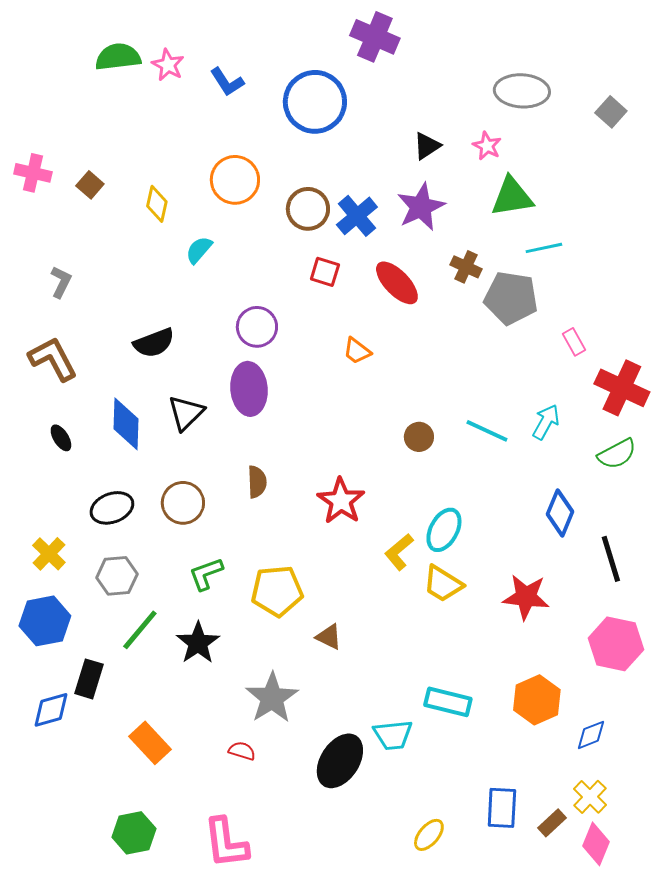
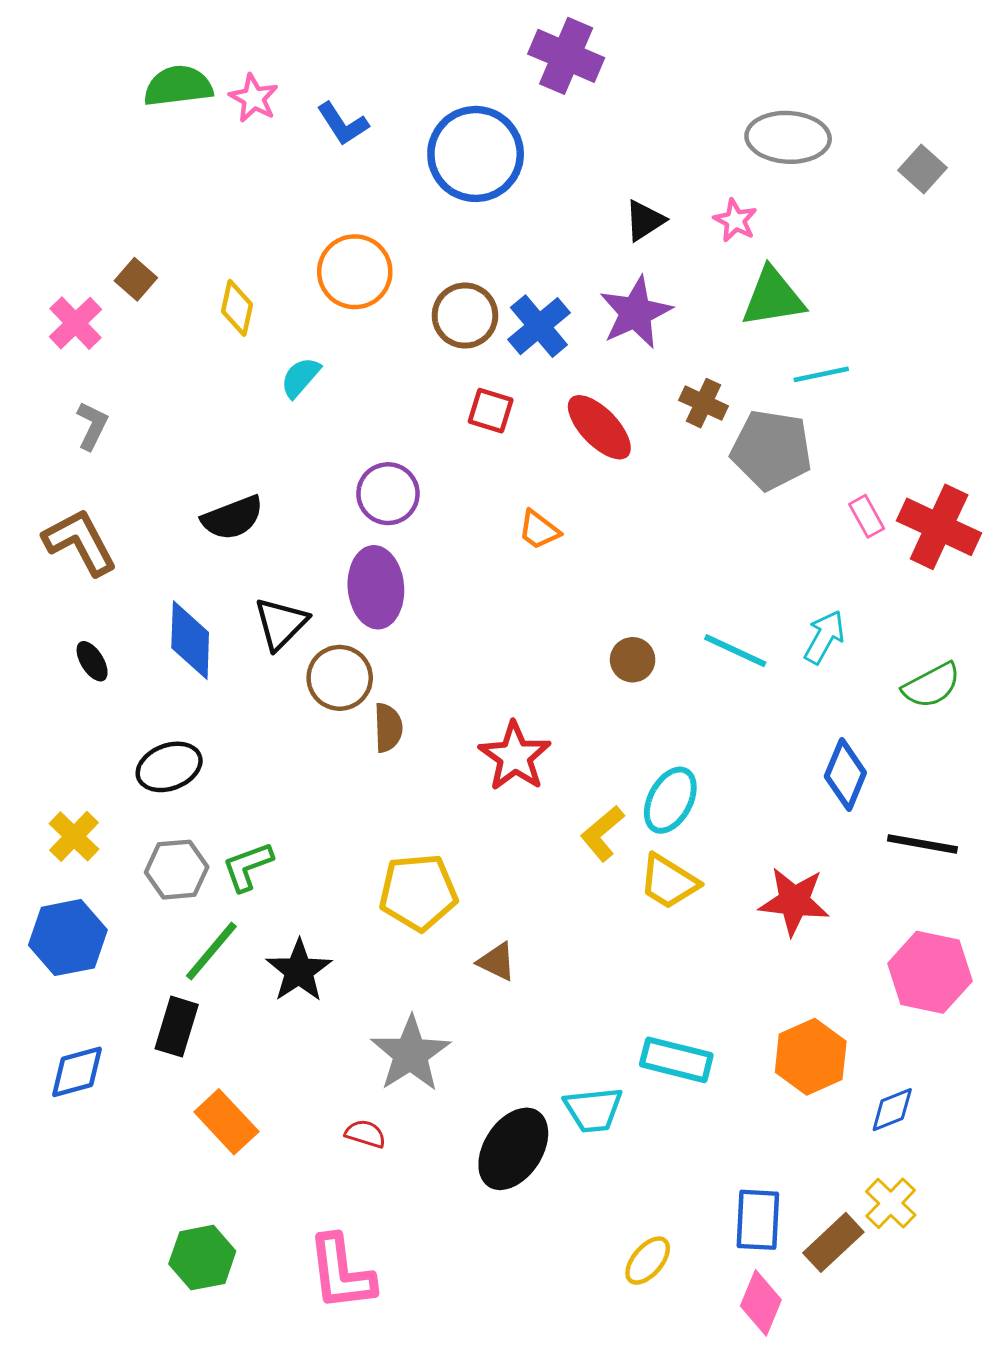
pink cross: (33, 173) -> (75, 323), moved, turned 33
red cross: (622, 388) -> (939, 527), moved
brown circle: (183, 503) -> (340, 678), moved
black line: (611, 559) -> (922, 844), turned -63
green L-shape: (206, 574) -> (248, 867), moved
black rectangle: (89, 679) -> (177, 1027), moved
brown rectangle: (552, 823) -> (833, 1242), size x1.4
pink diamond: (596, 844) -> (761, 1303), moved

